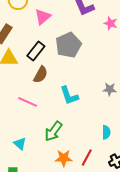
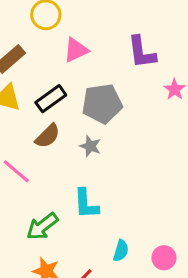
gray star: (110, 89) -> (90, 146), moved
cyan L-shape: (69, 96) -> (86, 204), moved

